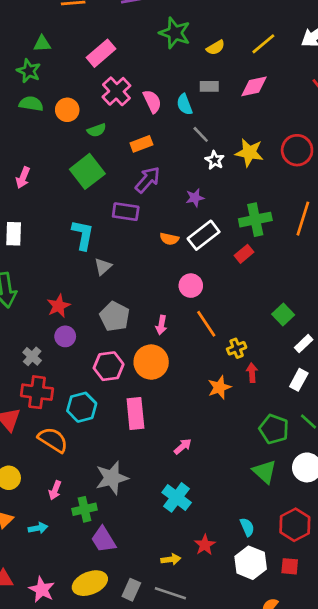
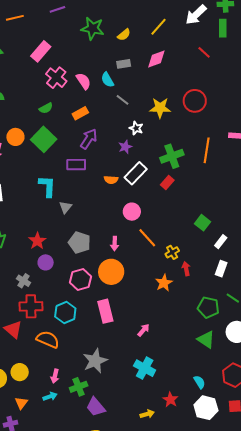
orange circle: (67, 110) -> (15, 137), moved
white star: (215, 160) -> (136, 128), moved
cyan arrow: (38, 528) -> (50, 396), moved

